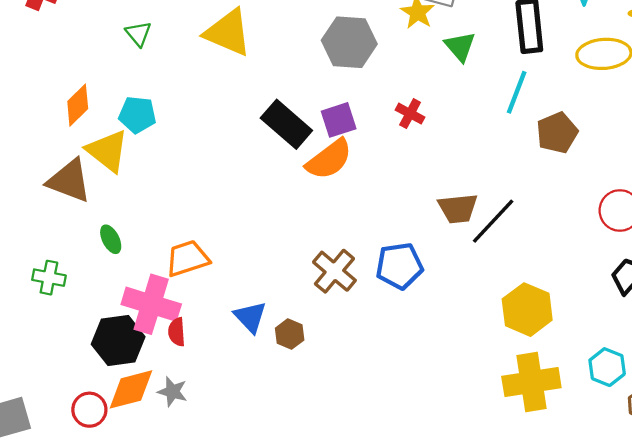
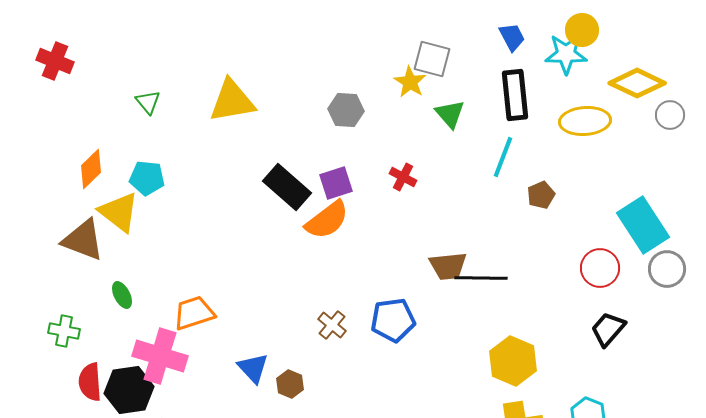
yellow triangle: (228, 33) -> (232, 101), turned -33
gray hexagon: (349, 42) -> (346, 110), size x0.7
brown pentagon: (557, 133) -> (541, 195), size x0.7
black line: (493, 221) -> (481, 278), turned 48
brown cross: (334, 271) -> (332, 325), size x0.7
red semicircle: (177, 332) -> (90, 382), moved, size x1.4

